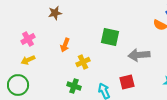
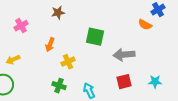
brown star: (55, 13) -> (58, 13), moved
pink cross: (28, 39) -> (21, 26), moved
red square: (127, 82) -> (124, 82), moved

